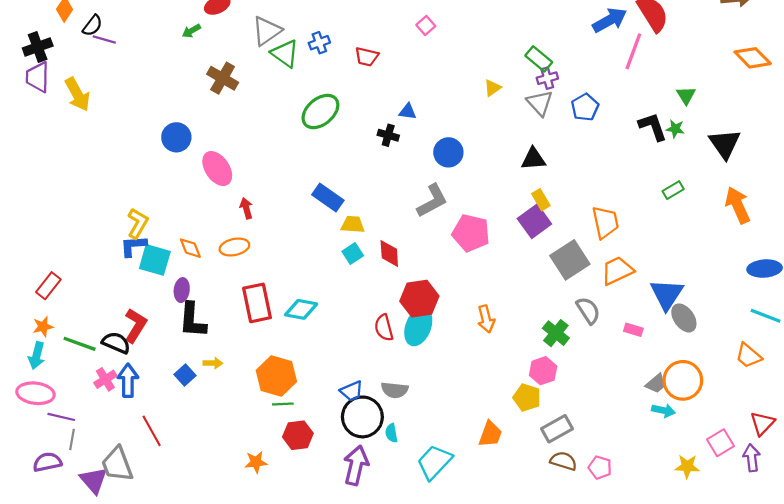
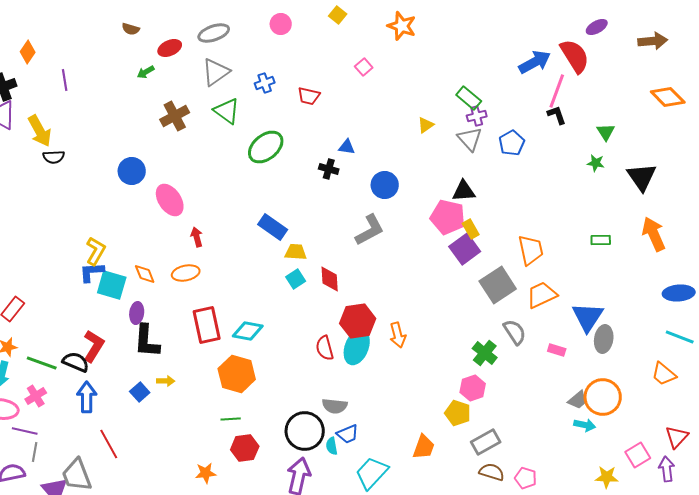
black semicircle: (92, 25) -> (54, 157), moved, turned 50
purple line: (104, 39) -> (65, 80), turned 65
green triangle: (285, 53) -> (227, 111), moved
brown cross: (223, 78) -> (175, 116), turned 32
black L-shape: (653, 127) -> (557, 115), moved, size x0.7
green rectangle: (673, 190) -> (601, 240), moved, turned 30
pink pentagon: (471, 233) -> (448, 217), moved
gray ellipse: (684, 318) -> (604, 339), turned 44
orange arrow: (486, 319) -> (398, 335), moved
orange hexagon: (276, 376) -> (237, 374), moved
pink cross: (105, 379) -> (36, 396), moved
blue trapezoid: (352, 391) -> (348, 434), moved

